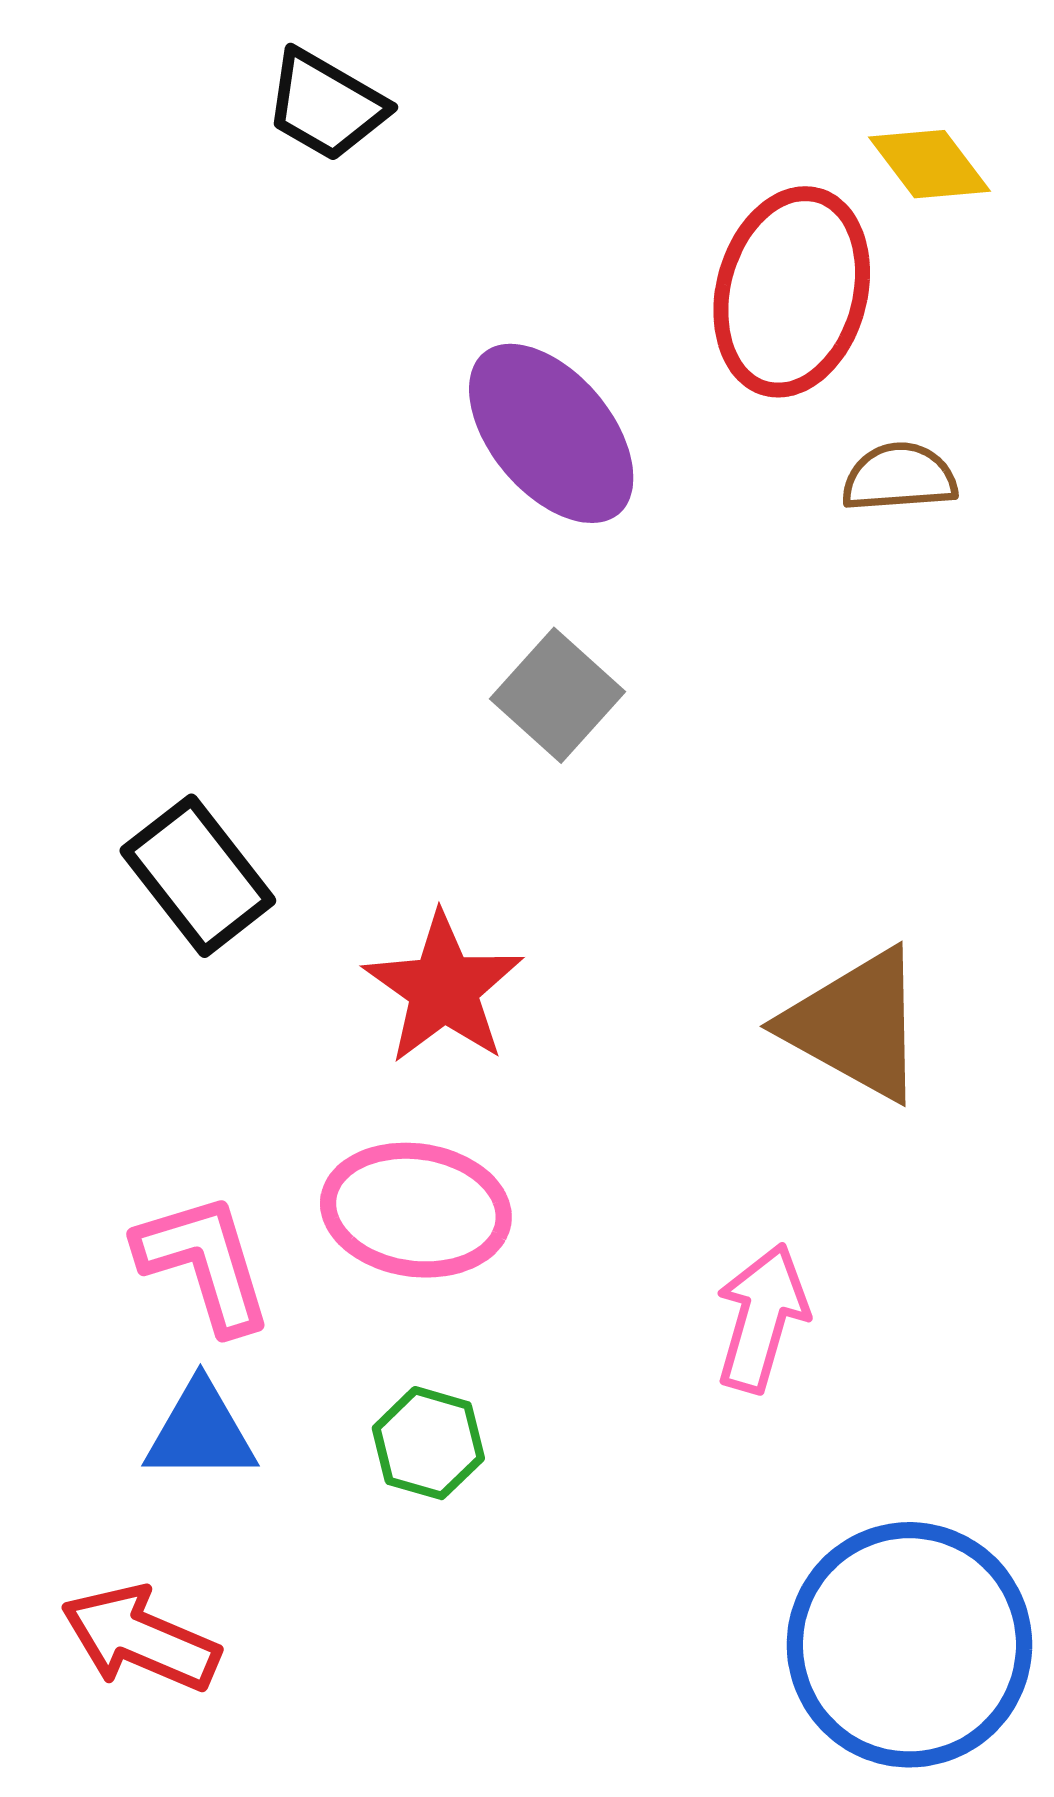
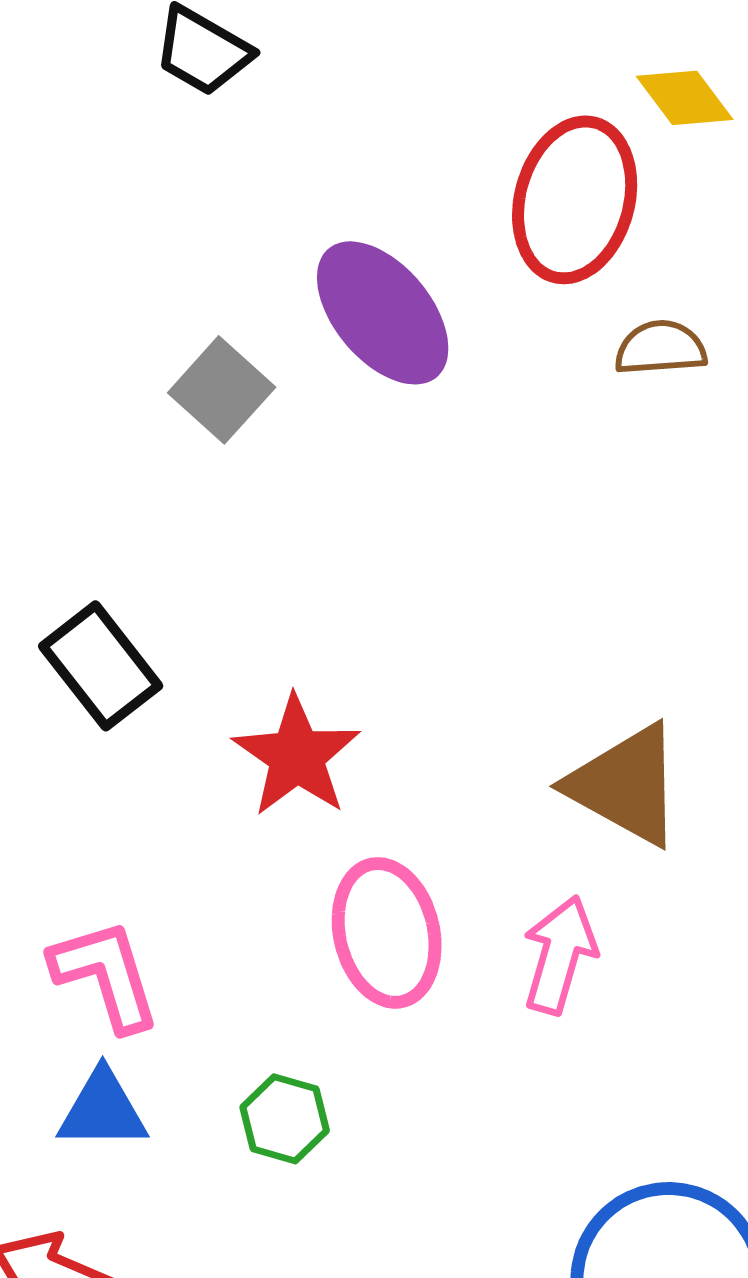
gray square: (557, 695) -> (222, 390), moved
pink ellipse: (416, 1210) -> (387, 933), moved, turned 69
pink arrow: (762, 1318) -> (560, 955), moved

